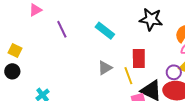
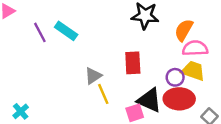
cyan rectangle: (105, 31) -> (66, 31), moved
yellow line: (128, 76) -> (103, 94), moved

